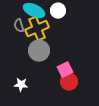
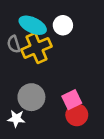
gray circle: (39, 51) -> (31, 97), moved

